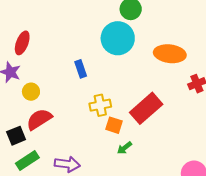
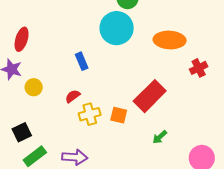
yellow cross: (100, 105) -> (90, 114), moved
red semicircle: (39, 119) -> (73, 96), moved, size x0.6
green arrow: (124, 148) -> (160, 137), moved

